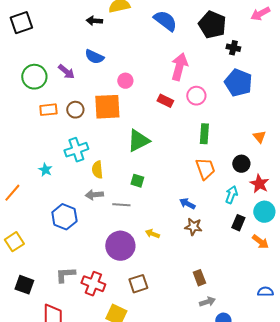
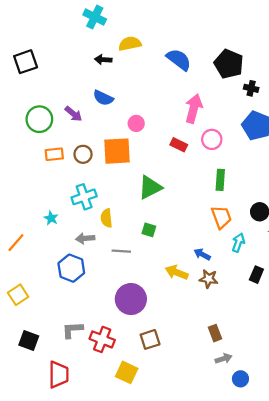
gray arrow: (94, 195) -> (85, 238), moved
cyan arrow: (231, 195) -> (238, 243), moved
gray line: (121, 205) -> (121, 251), moved
yellow arrow: (152, 234) -> (177, 272), moved, size x1.5

